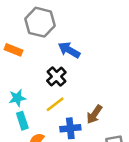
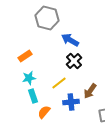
orange rectangle: (13, 50) -> (25, 56), moved, turned -56
black cross: (56, 76) -> (74, 61), moved

